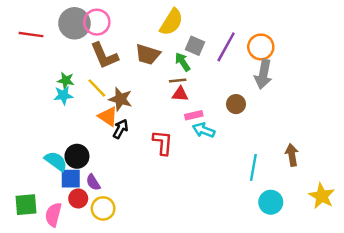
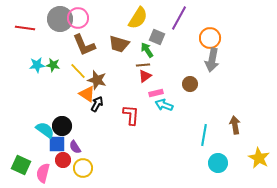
purple line: (226, 47) -> (179, 18), moved
red triangle: (180, 94) -> (145, 76), turned -40
cyan star: (63, 95) -> (37, 65), moved
green square: (26, 205) -> (21, 165), turned 30

